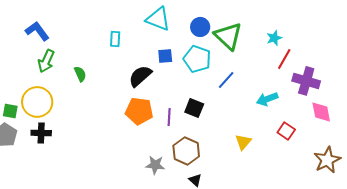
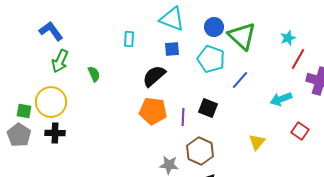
blue square: (165, 56) -> (172, 49), moved

